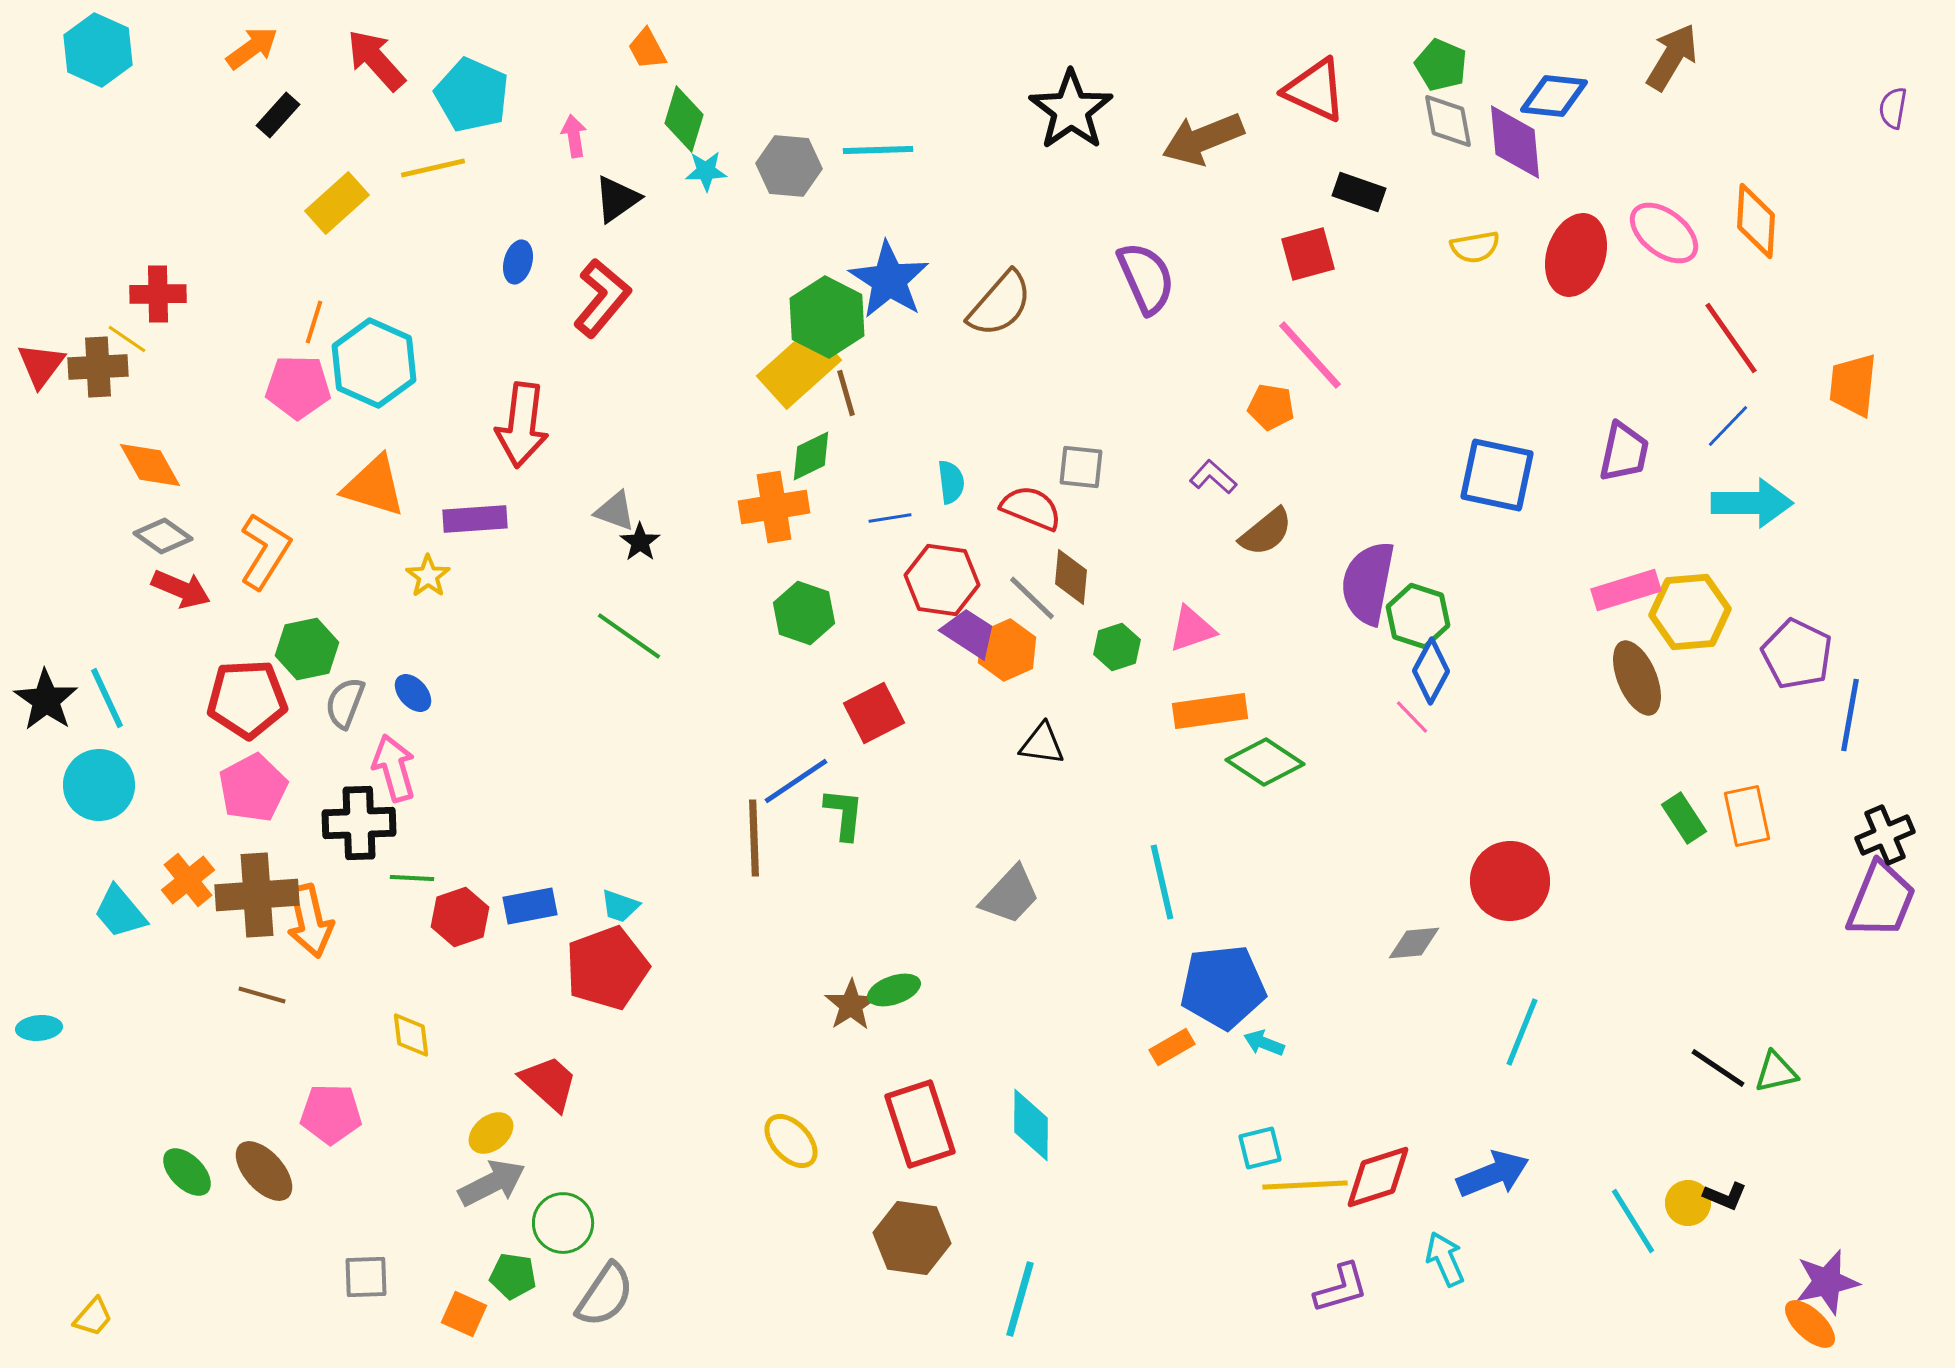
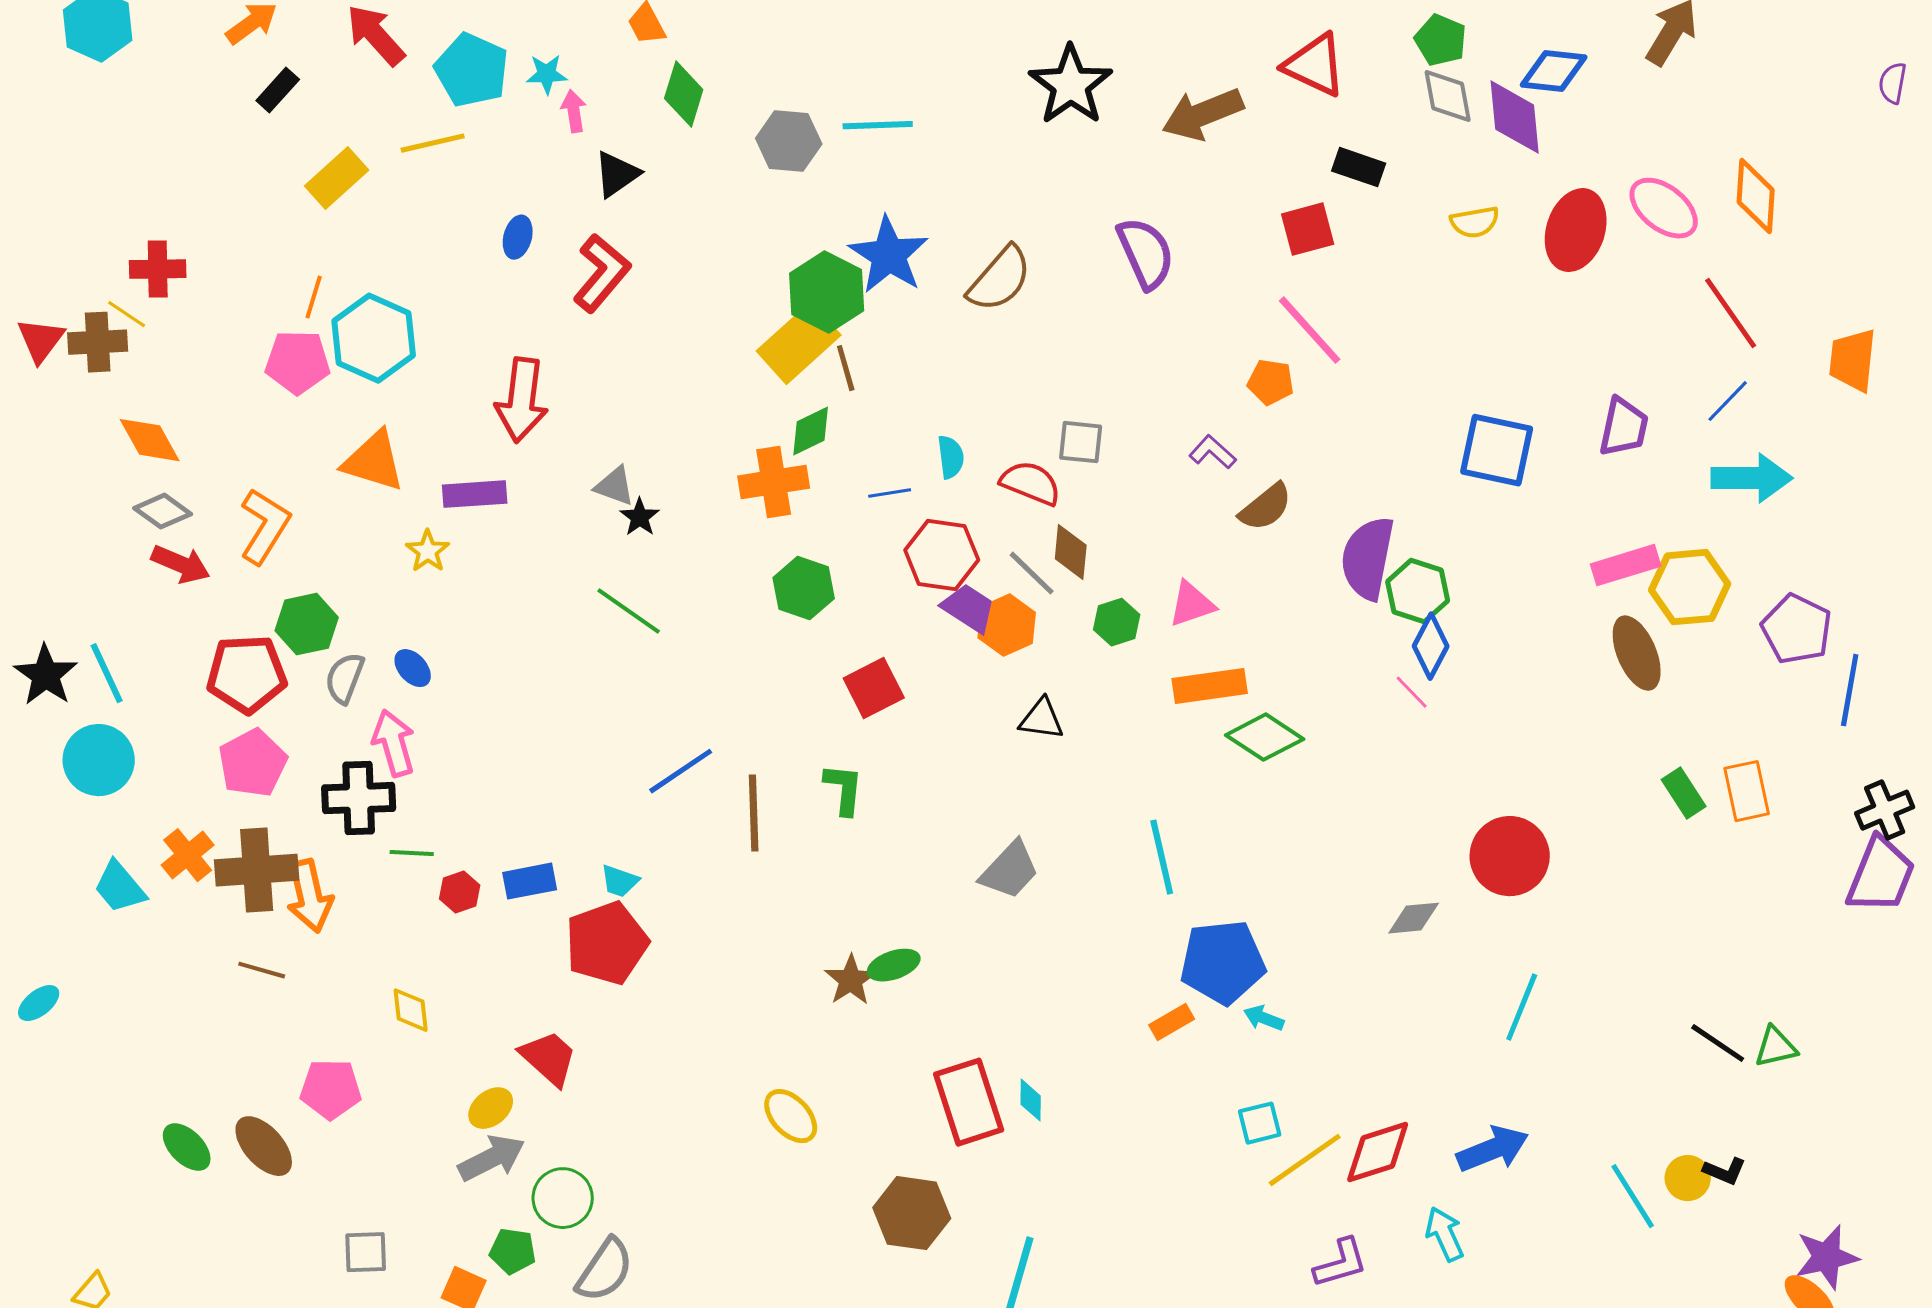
cyan star: (706, 171) -> (547, 74), moved
blue line: (796, 781) -> (681, 771), moved
red hexagon: (460, 917) -> (460, 892), size x0.7
cyan ellipse: (39, 1028) -> (39, 1003), turned -33
red rectangle: (920, 1124) -> (969, 1102), moved
cyan diamond: (1031, 1125) -> (1031, 1100), size x0.6
yellow line: (1305, 1185) -> (1305, 1160), turned -32

